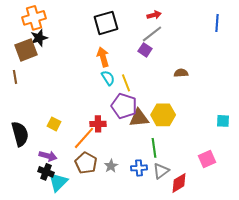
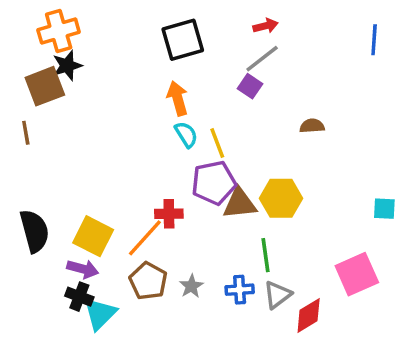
purple pentagon: (124, 106) -> (214, 183), turned -30
yellow square: (54, 124) -> (93, 236), moved, size x1.6
pink square: (207, 159) -> (357, 274), size x1.4

